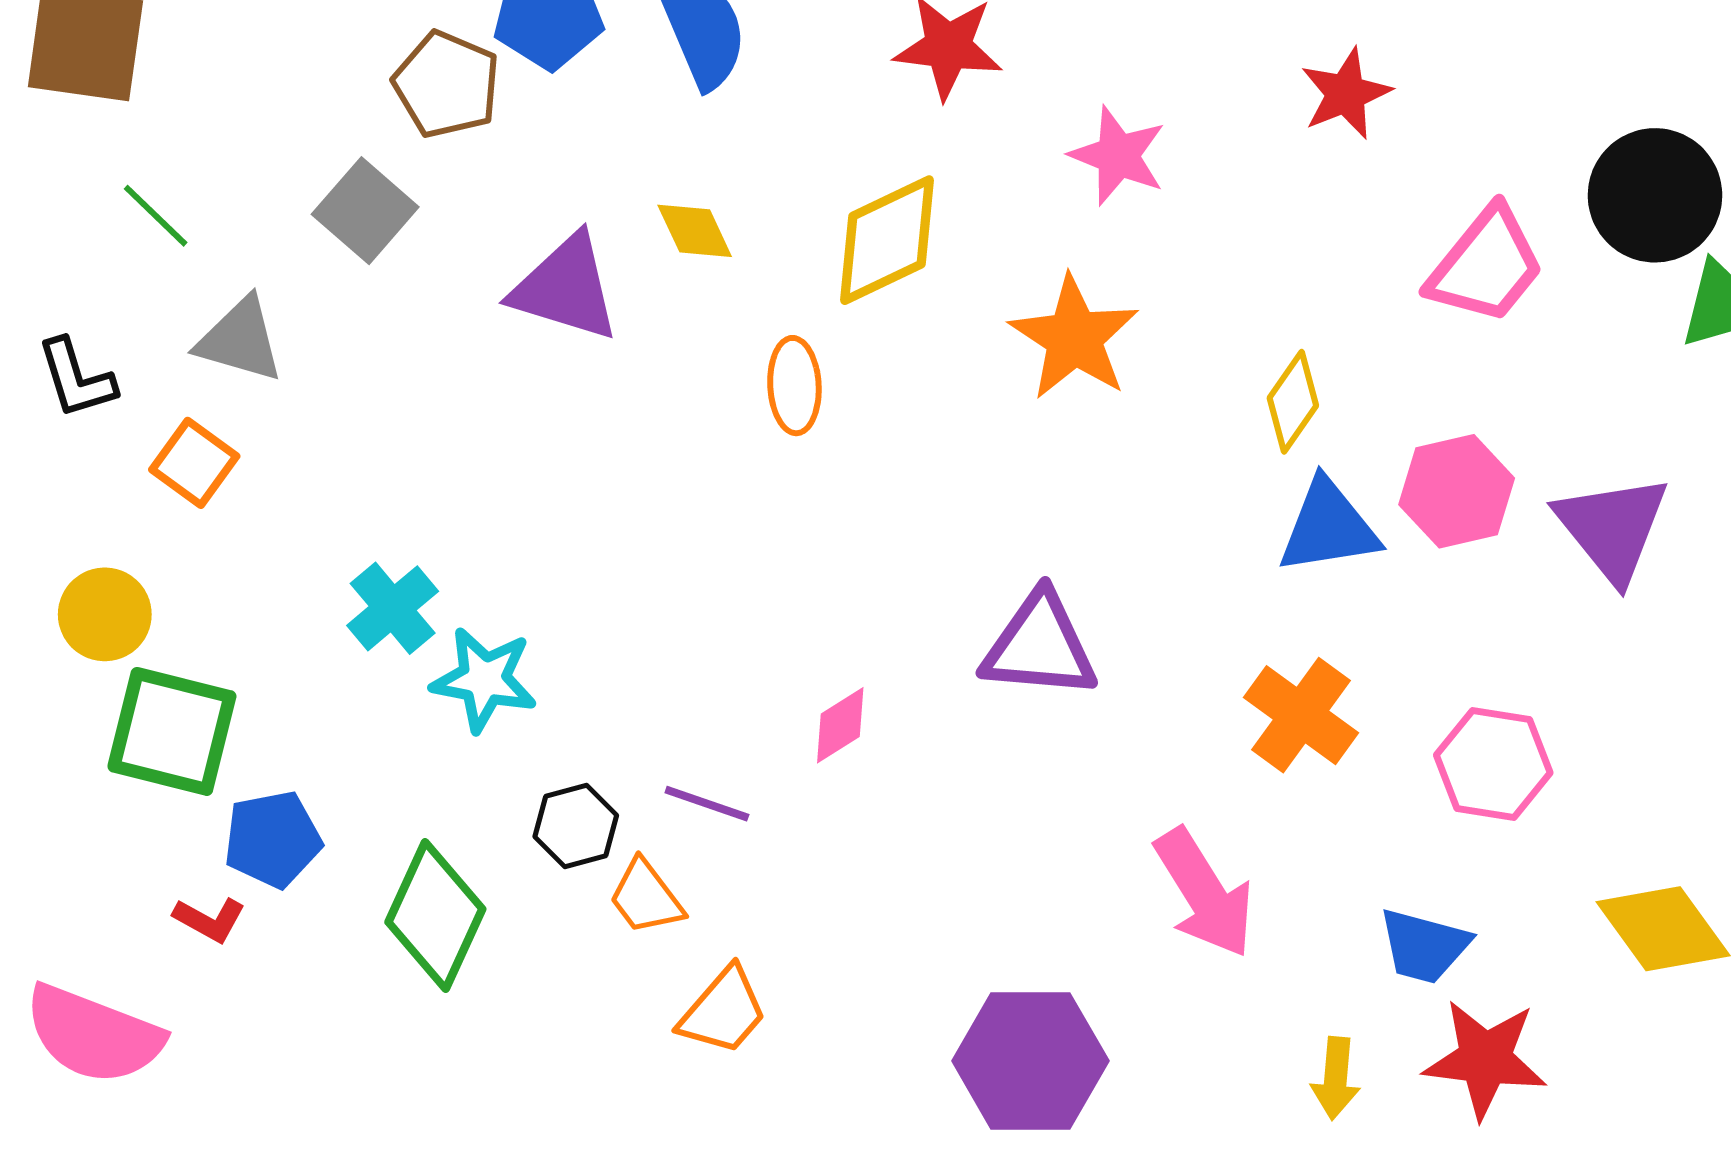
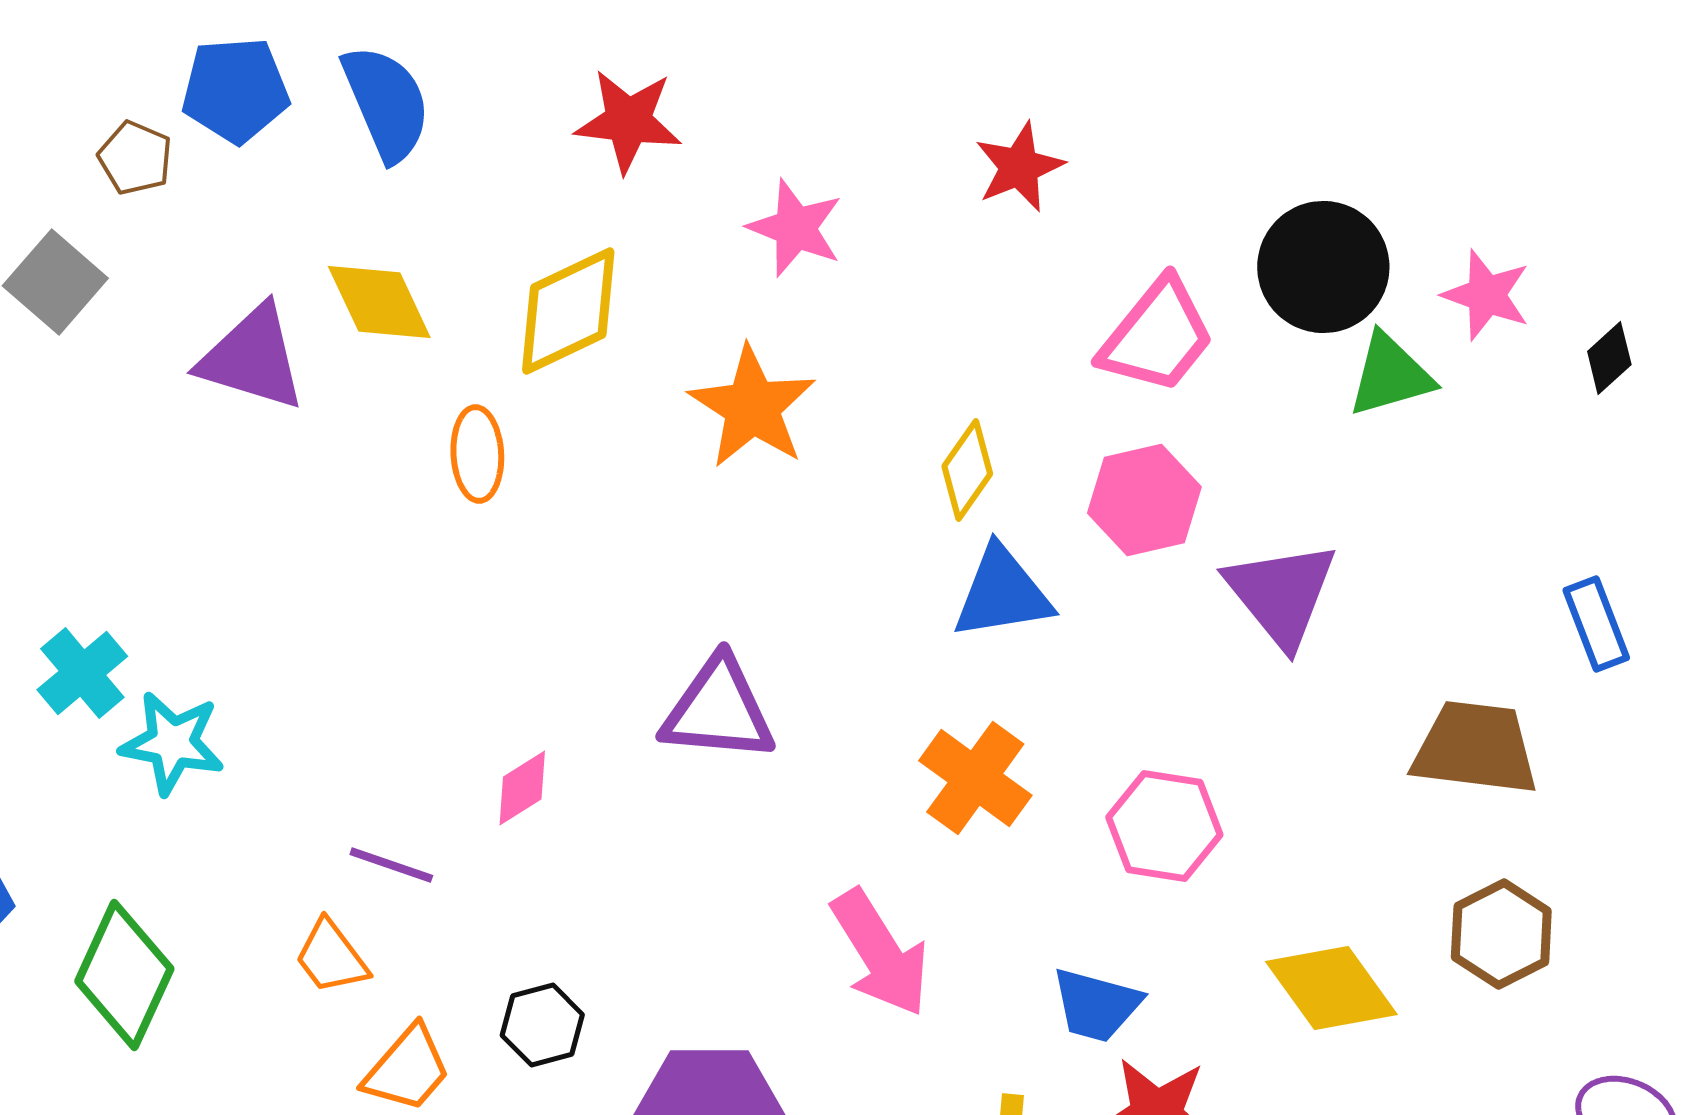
brown pentagon: (447, 84) -> (135, 158), size x0.7
yellow diamond: (695, 231) -> (379, 302), size x1.4
pink hexagon: (1457, 491) -> (1144, 500), moved
black hexagon: (576, 826) -> (542, 1025), moved

